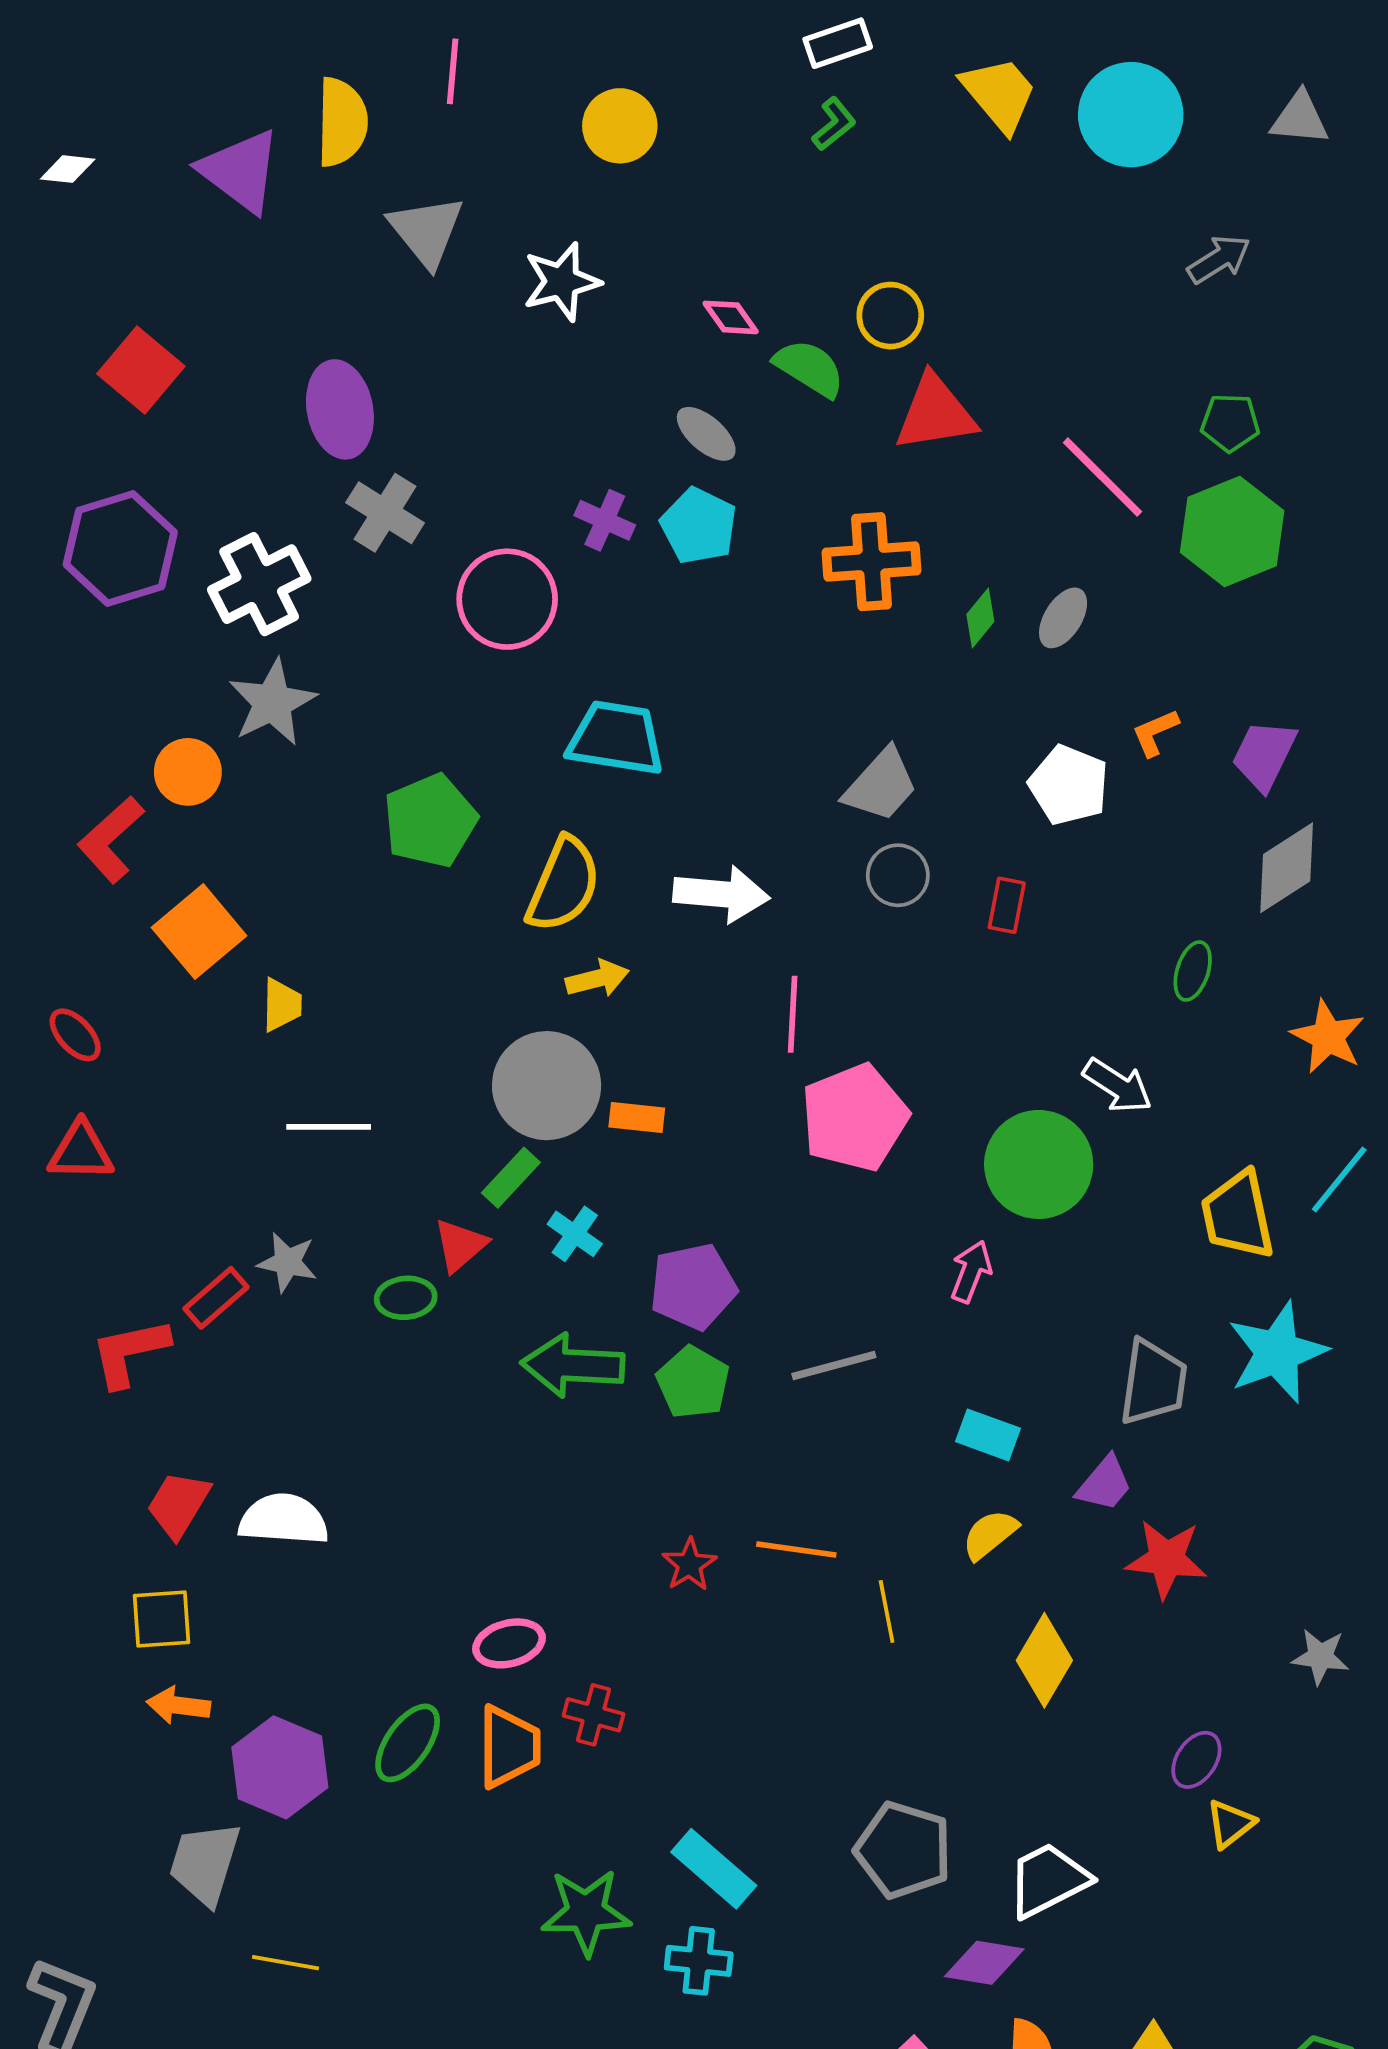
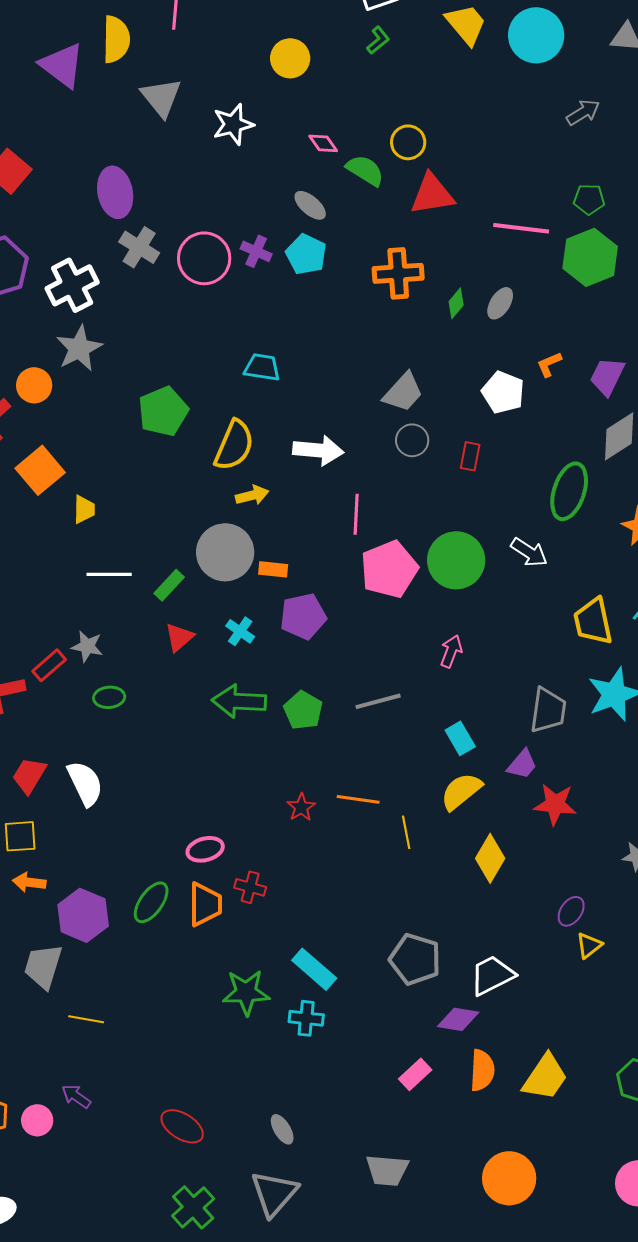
yellow circle: (620, 126) -> (290, 58), moved
pink line: (1103, 477) -> (521, 228), turned -38
pink circle: (507, 599) -> (204, 258), moved
cyan trapezoid: (616, 738) -> (262, 367), size x0.7
green ellipse: (1193, 971) -> (569, 491), size x1.8
green circle: (1039, 1164) -> (456, 560), moved
green rectangle: (511, 1178) -> (169, 585), moved
purple pentagon: (693, 1287) -> (303, 616), moved
green ellipse: (406, 1298) -> (109, 697), moved
cyan rectangle: (988, 1435) -> (460, 738), turned 40
white semicircle: (284, 1519) -> (85, 783), turned 60
yellow semicircle: (990, 1534) -> (461, 791), size x1.4

